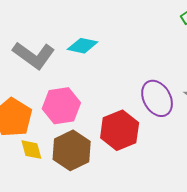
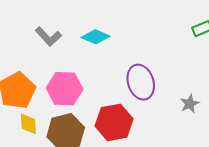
gray L-shape: (34, 55) -> (48, 37), size x0.7
purple ellipse: (157, 98) -> (141, 82), moved

